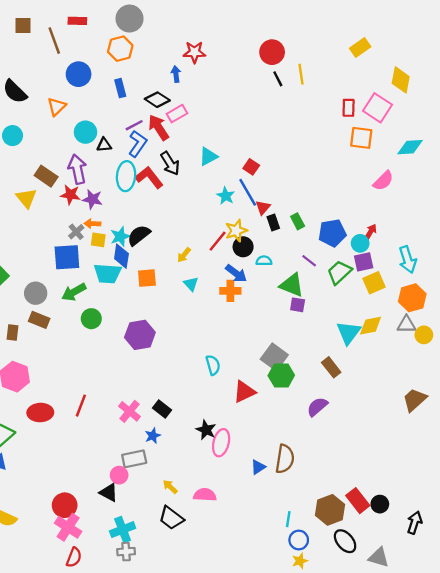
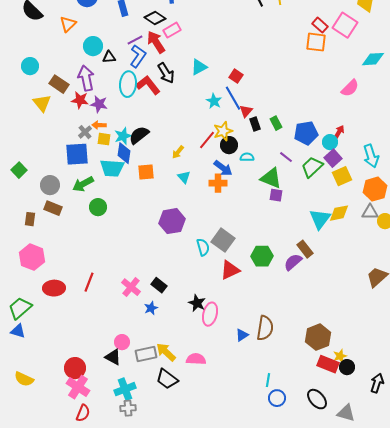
red rectangle: (349, 108) -> (320, 25), turned -49
cyan circle: (12, 136) -> (30, 66), moved
orange square: (361, 138) -> (316, 42), moved
purple square: (364, 262) -> (333, 158), turned -30
purple hexagon: (140, 335) -> (172, 221), moved
gray square: (274, 357) -> (223, 240), moved
purple semicircle: (317, 407) -> (293, 262), moved
gray rectangle: (134, 459) -> (146, 354), moved
yellow arrow: (170, 487) -> (166, 352), size x1.5
red rectangle: (358, 501) -> (328, 364), turned -30
brown hexagon: (330, 510) -> (318, 337), moved
yellow star: (300, 561) -> (340, 356), moved

